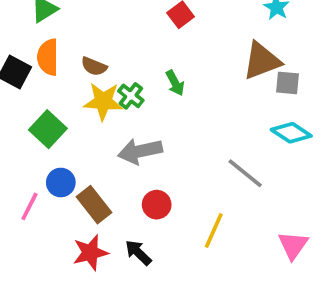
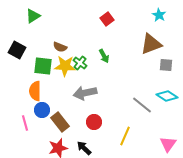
orange semicircle: (48, 57) -> (35, 91), moved
gray square: (288, 83) -> (166, 65), moved
green square: (48, 129) -> (43, 66), moved, turned -36
cyan diamond: (291, 133) -> (167, 96), moved
pink line: (29, 206) -> (25, 123), turned -42

